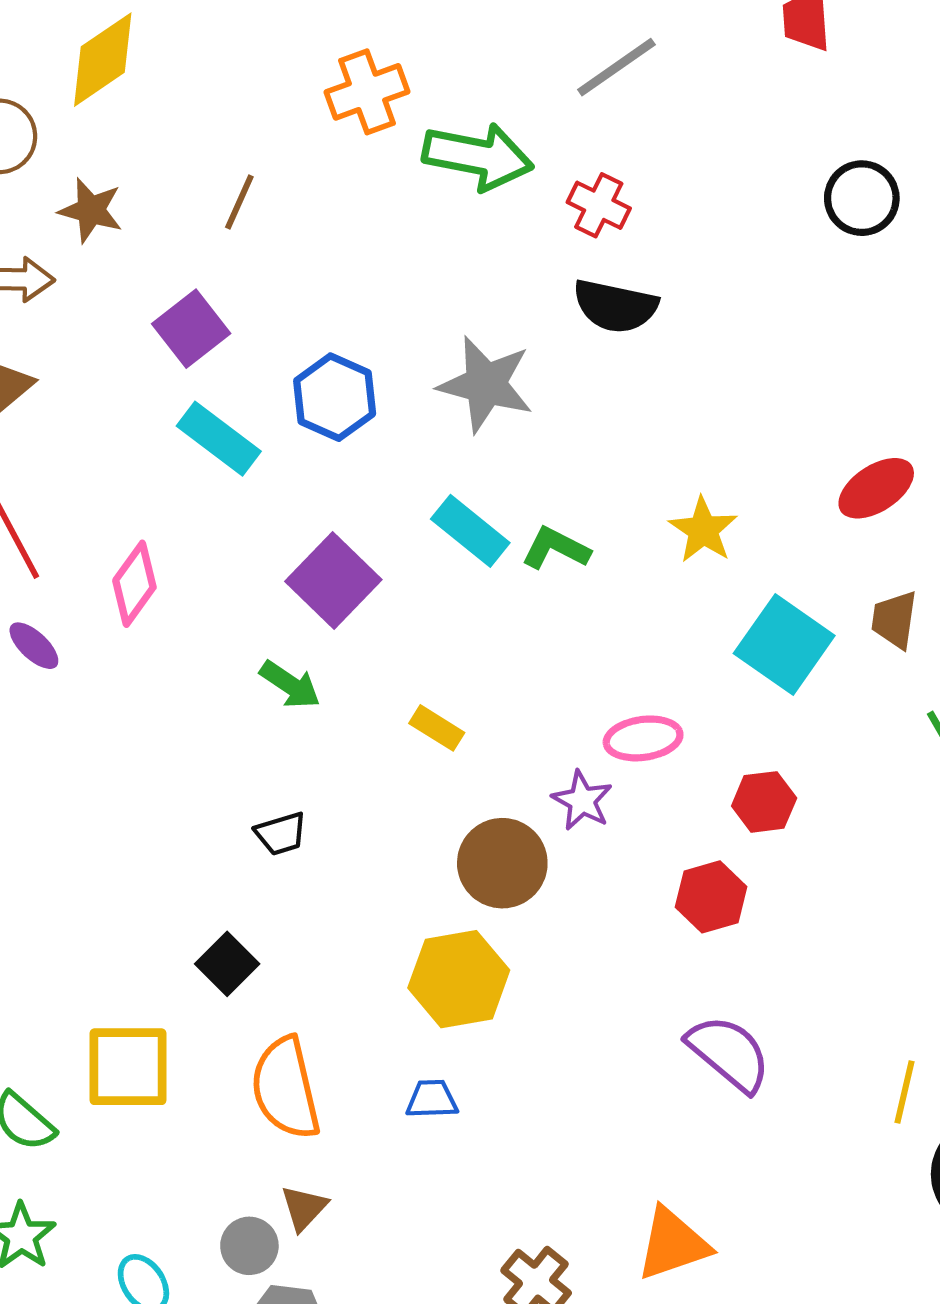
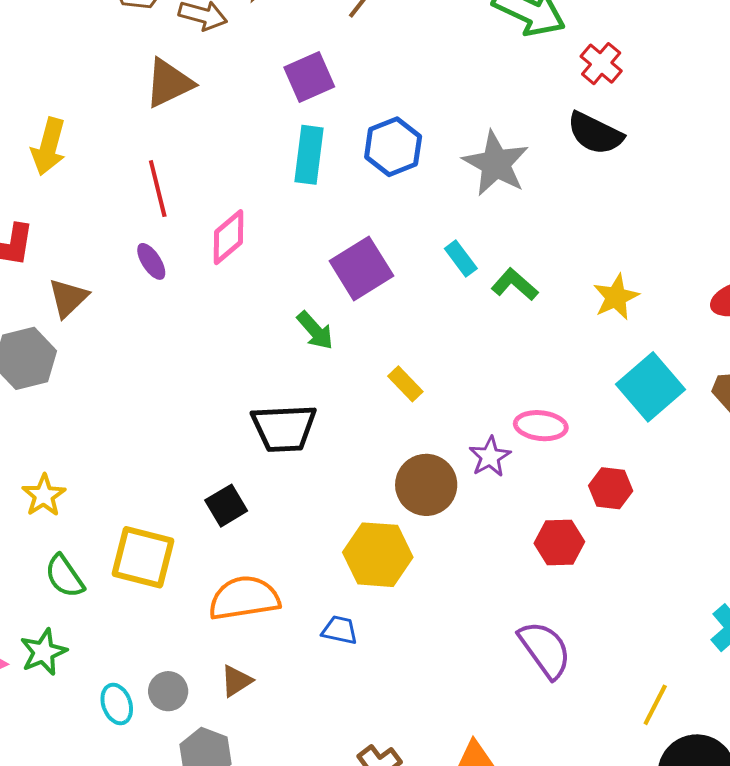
cyan rectangle: (219, 439) -> (309, 155), turned 46
cyan rectangle: (470, 531) -> (461, 259), size x0.7
black trapezoid: (281, 834) -> (284, 428), size x1.8
orange semicircle: (286, 1088) -> (244, 598), turned 80
gray circle: (249, 1246) -> (168, 691), moved

